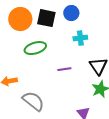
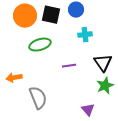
gray semicircle: (33, 101) -> (38, 98), turned 30

